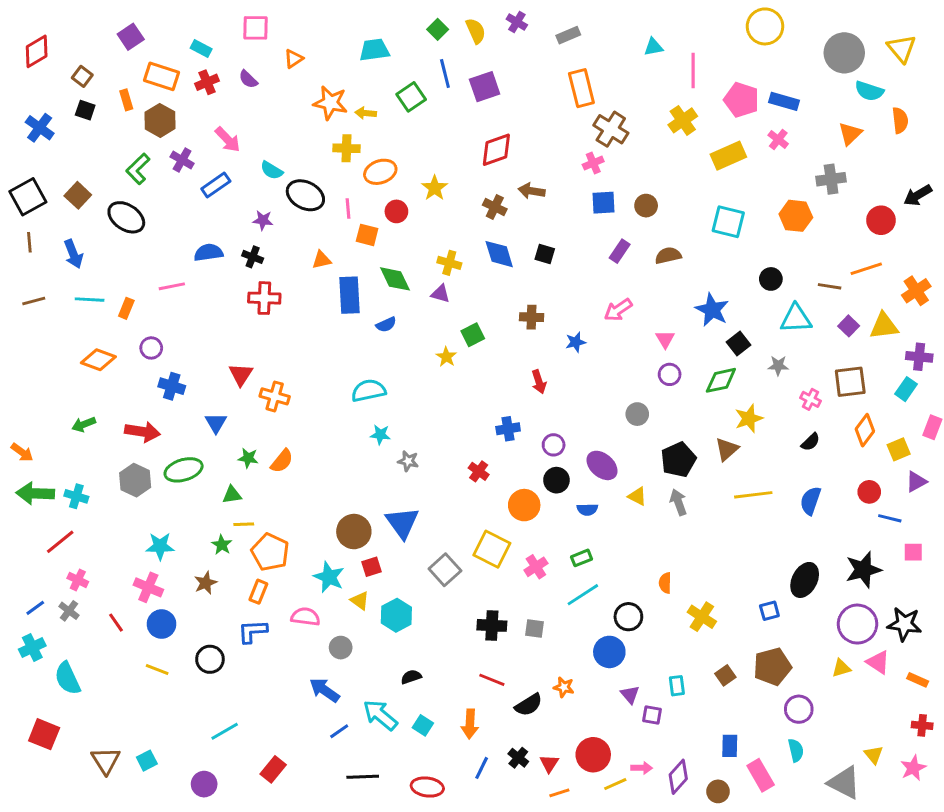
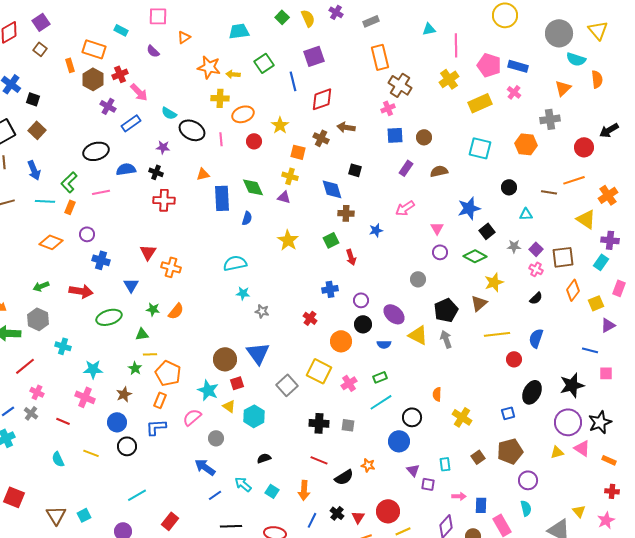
purple square: (131, 37) -> (41, 22), moved
blue line: (445, 73) -> (293, 81), moved
red cross: (207, 82) -> (120, 74), moved
black square: (85, 110) -> (33, 99), moved
green L-shape: (138, 169) -> (69, 182), moved
black ellipse: (126, 217) -> (96, 151), moved, turned -50
orange square: (367, 235) -> (298, 152), moved
blue diamond: (499, 254) -> (332, 189), moved
blue star: (712, 310) -> (469, 208), turned 30
cyan triangle: (796, 319) -> (526, 214), size x0.6
blue semicircle: (386, 324) -> (247, 218), turned -48
purple square: (849, 326) -> (536, 249), moved
yellow triangle: (884, 326) -> (586, 219), turned 40
green square: (473, 335) -> (331, 240), moved
yellow star: (446, 357) -> (288, 240), size x1.5
green diamond: (721, 380) -> (475, 256), turned 40
gray hexagon: (135, 480) -> (38, 319), moved
red circle: (869, 492) -> (514, 359), moved
cyan cross: (76, 496) -> (63, 346), moved
yellow triangle: (637, 496) -> (418, 335), size x1.5
pink semicircle: (305, 617) -> (192, 417), turned -48
red line: (116, 623) -> (63, 421), turned -32
blue circle: (162, 624) -> (117, 422), moved
black star: (904, 624) -> (600, 422), turned -30
cyan semicircle: (68, 678) -> (58, 459), moved, size x0.7
cyan arrow: (380, 715) -> (243, 484), size x0.7
pink arrow: (642, 768) -> (459, 496), moved

